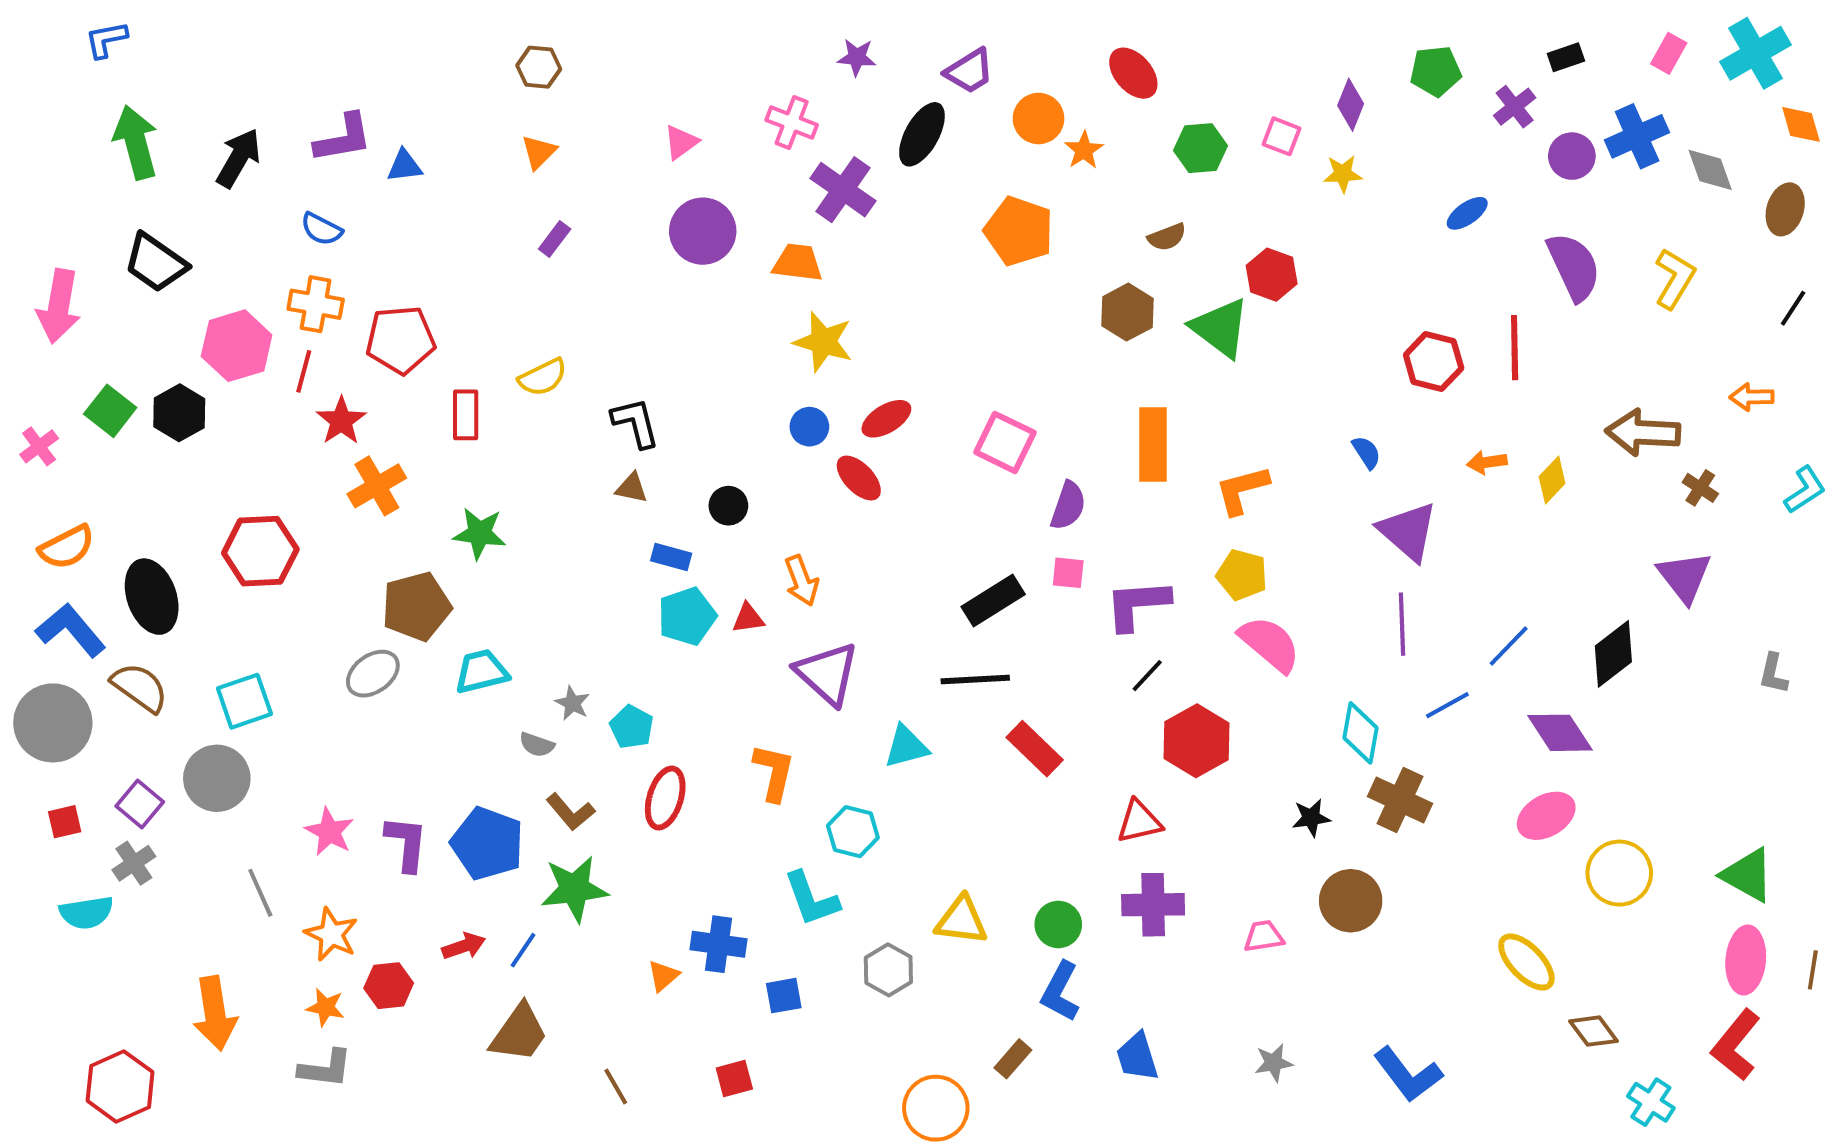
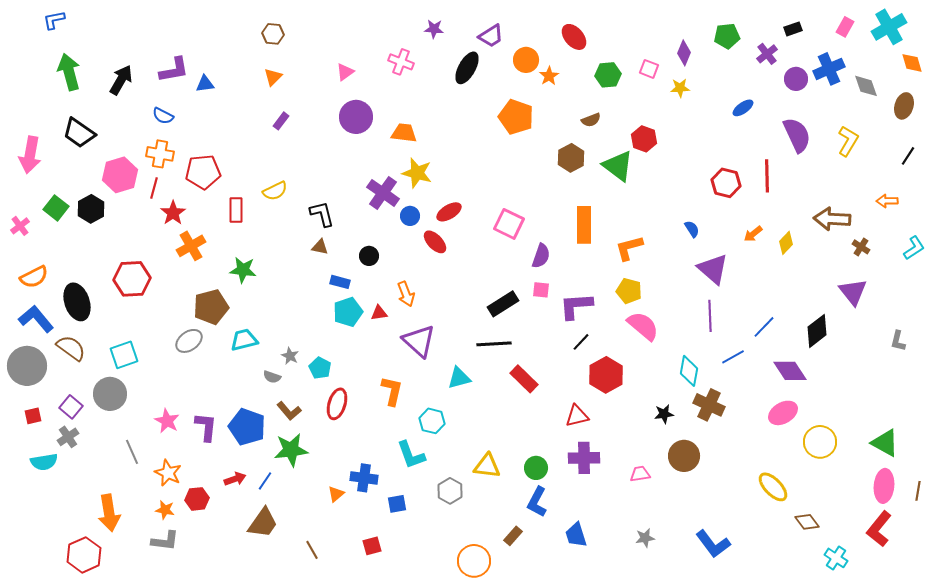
purple cross: (843, 190) -> (383, 193), moved
orange arrow: (1487, 462) -> (753, 234), turned -30
red hexagon: (120, 1086) -> (84, 555), moved

